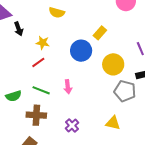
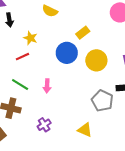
yellow rectangle: (100, 33) -> (83, 33), moved
yellow circle: (113, 64) -> (96, 60), moved

